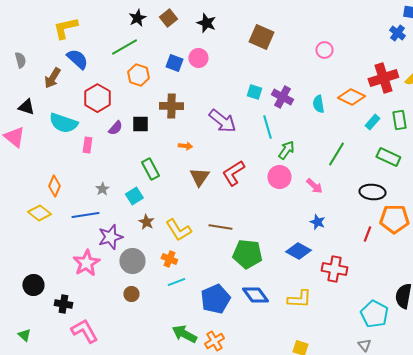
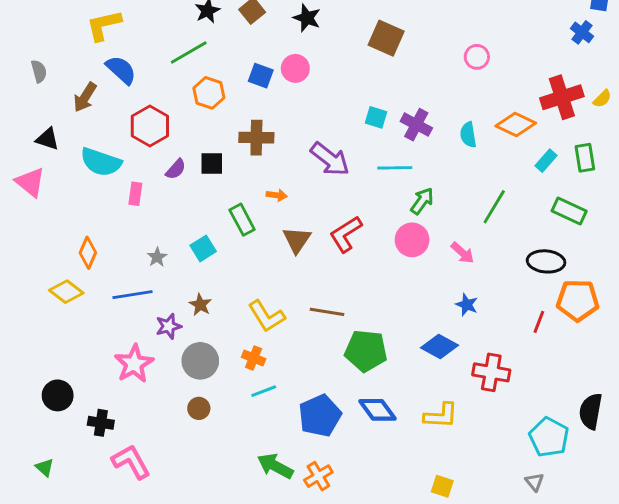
cyan line: (267, 127) -> (395, 168), turned -75
green rectangle: (150, 169) -> (242, 220), moved
cyan square: (134, 196) -> (203, 248), moved
brown star: (146, 222) -> (200, 305), moved
purple star: (110, 237) -> (169, 326), size x0.7

